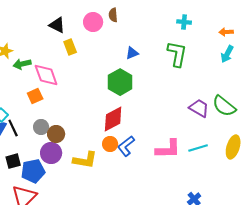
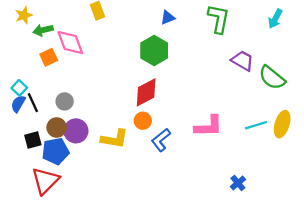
orange square: (35, 96) -> (49, 57), moved
purple trapezoid: (199, 108) -> (242, 61), moved
brown circle: (56, 134) -> (57, 127), moved
blue L-shape: (126, 146) -> (161, 140), moved
cyan line: (198, 148) -> (256, 125), moved

